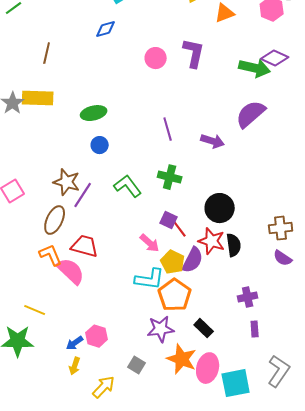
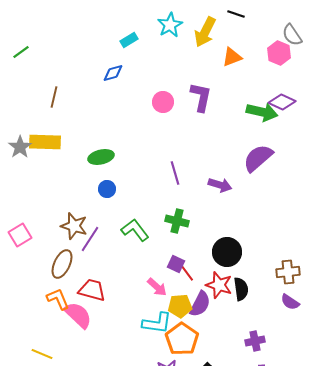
yellow pentagon: (173, 262) -> (180, 306), turned -30

